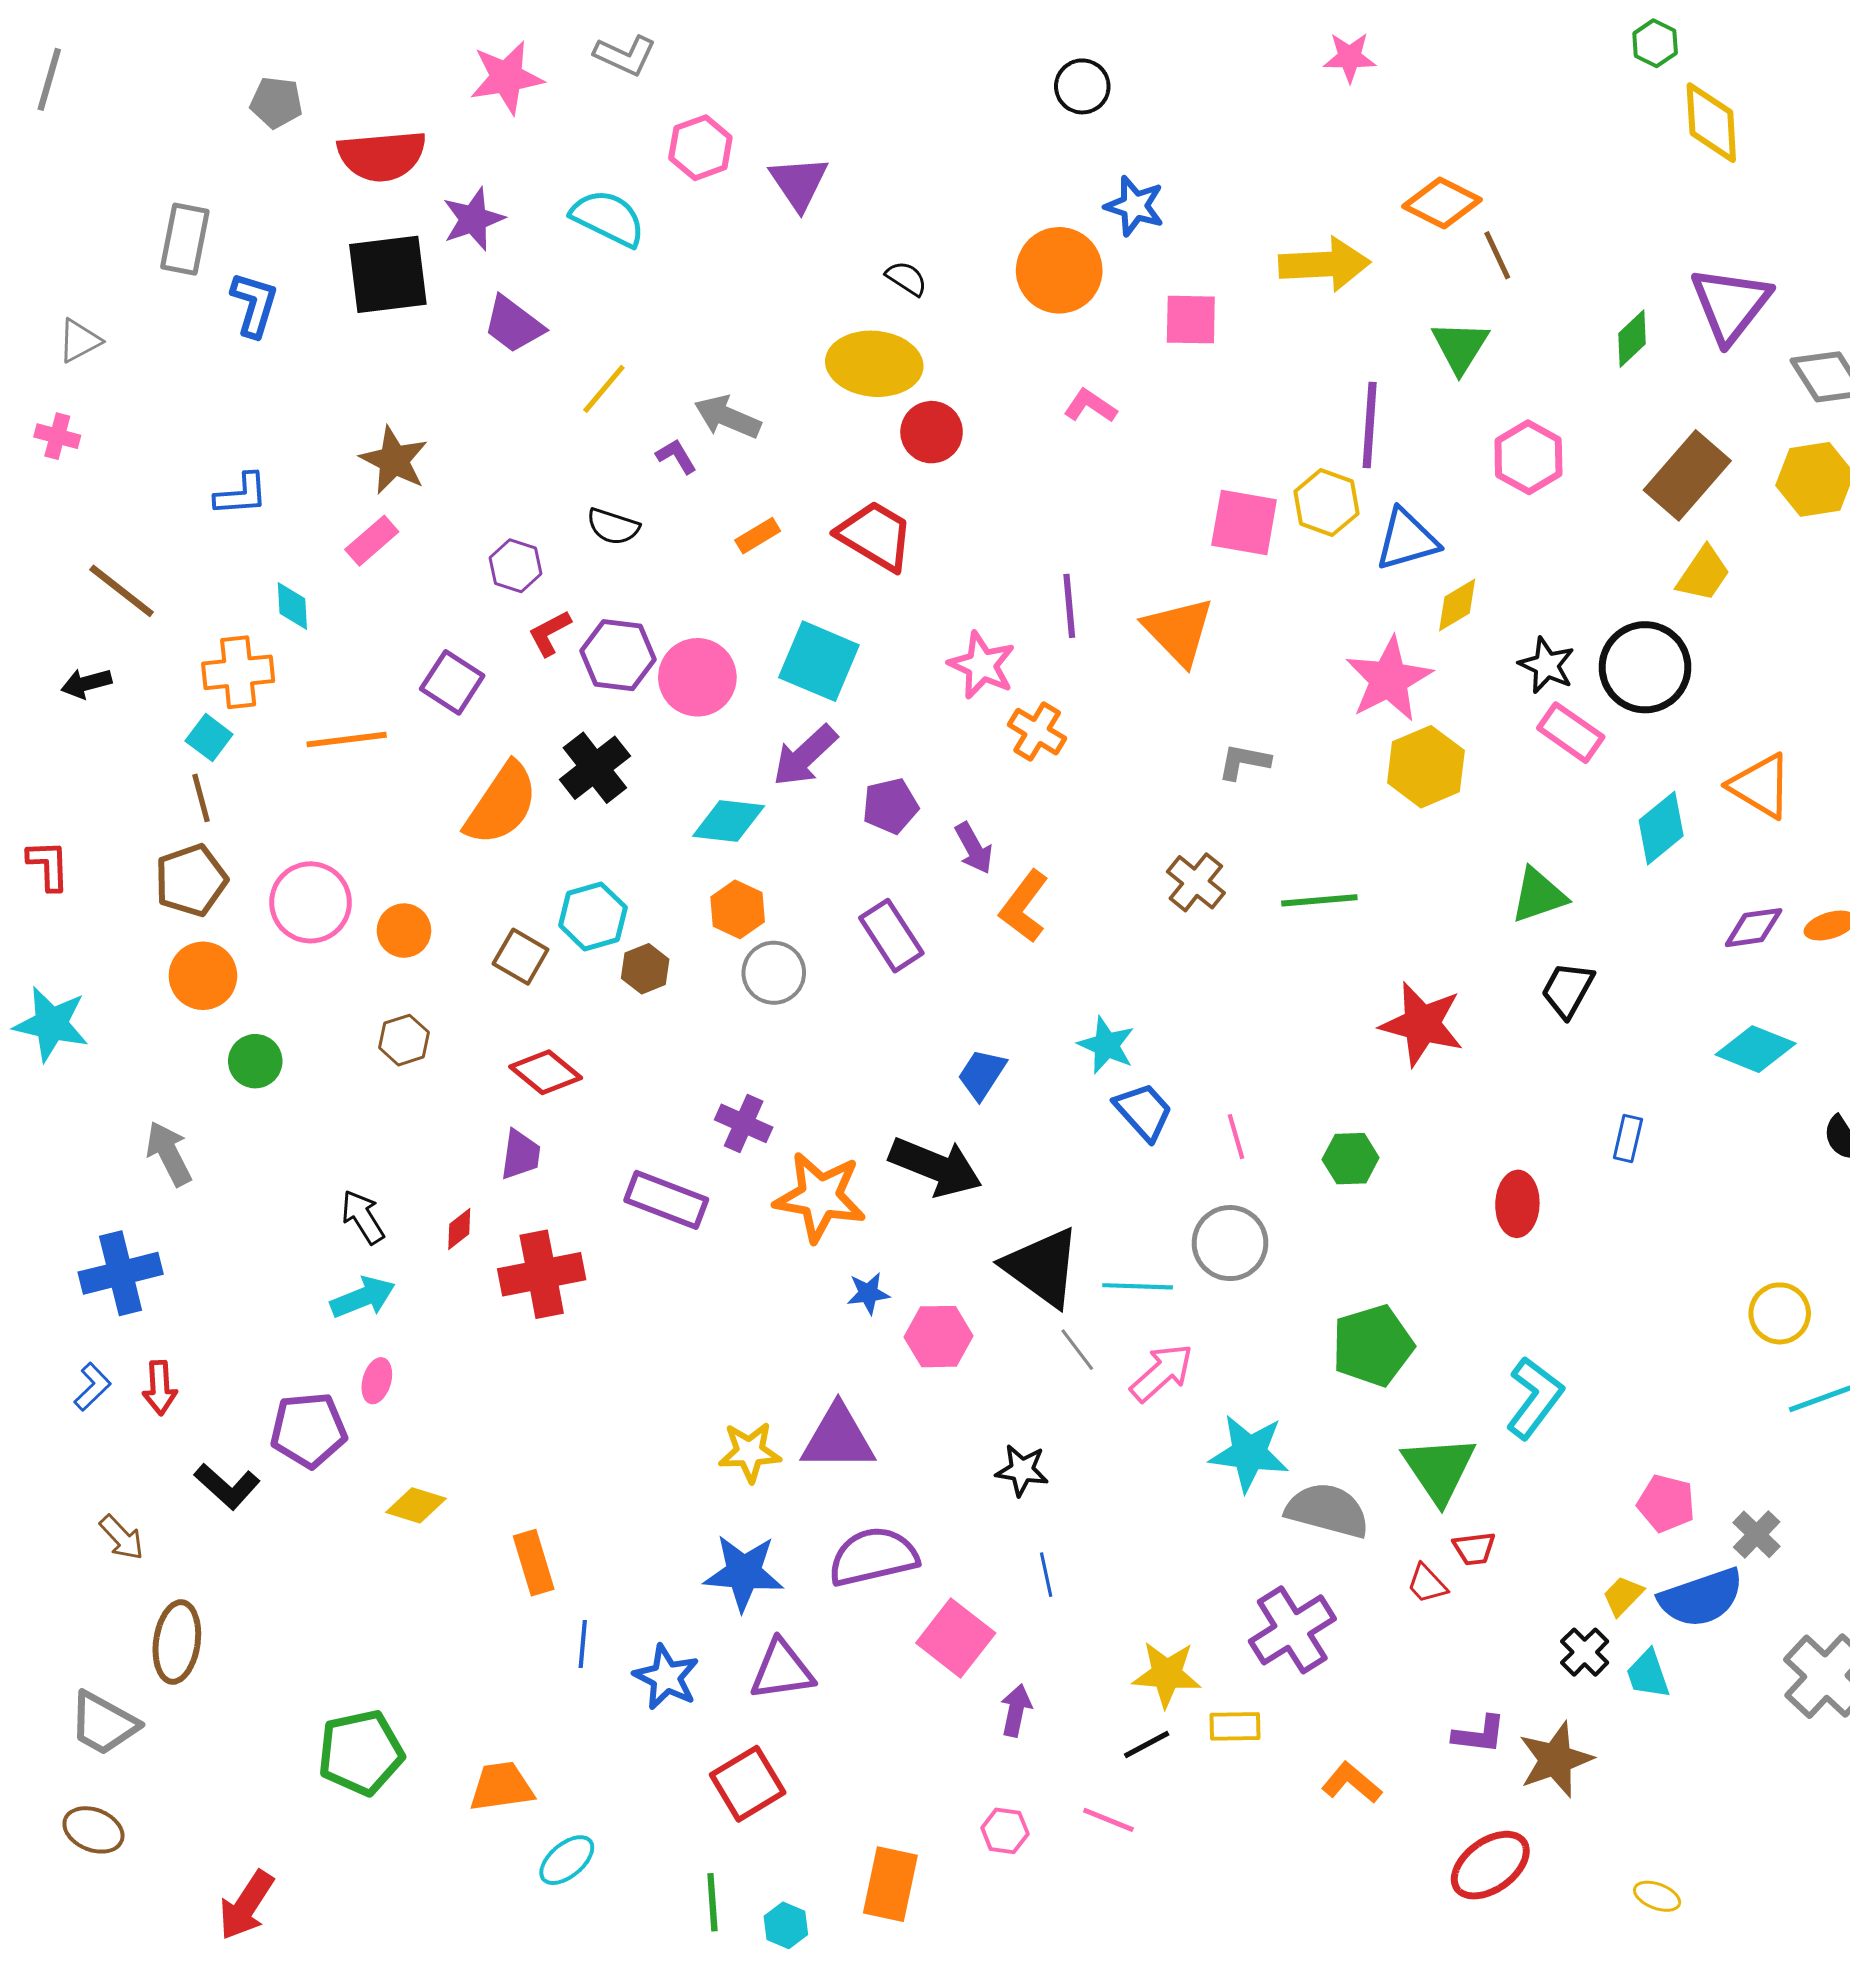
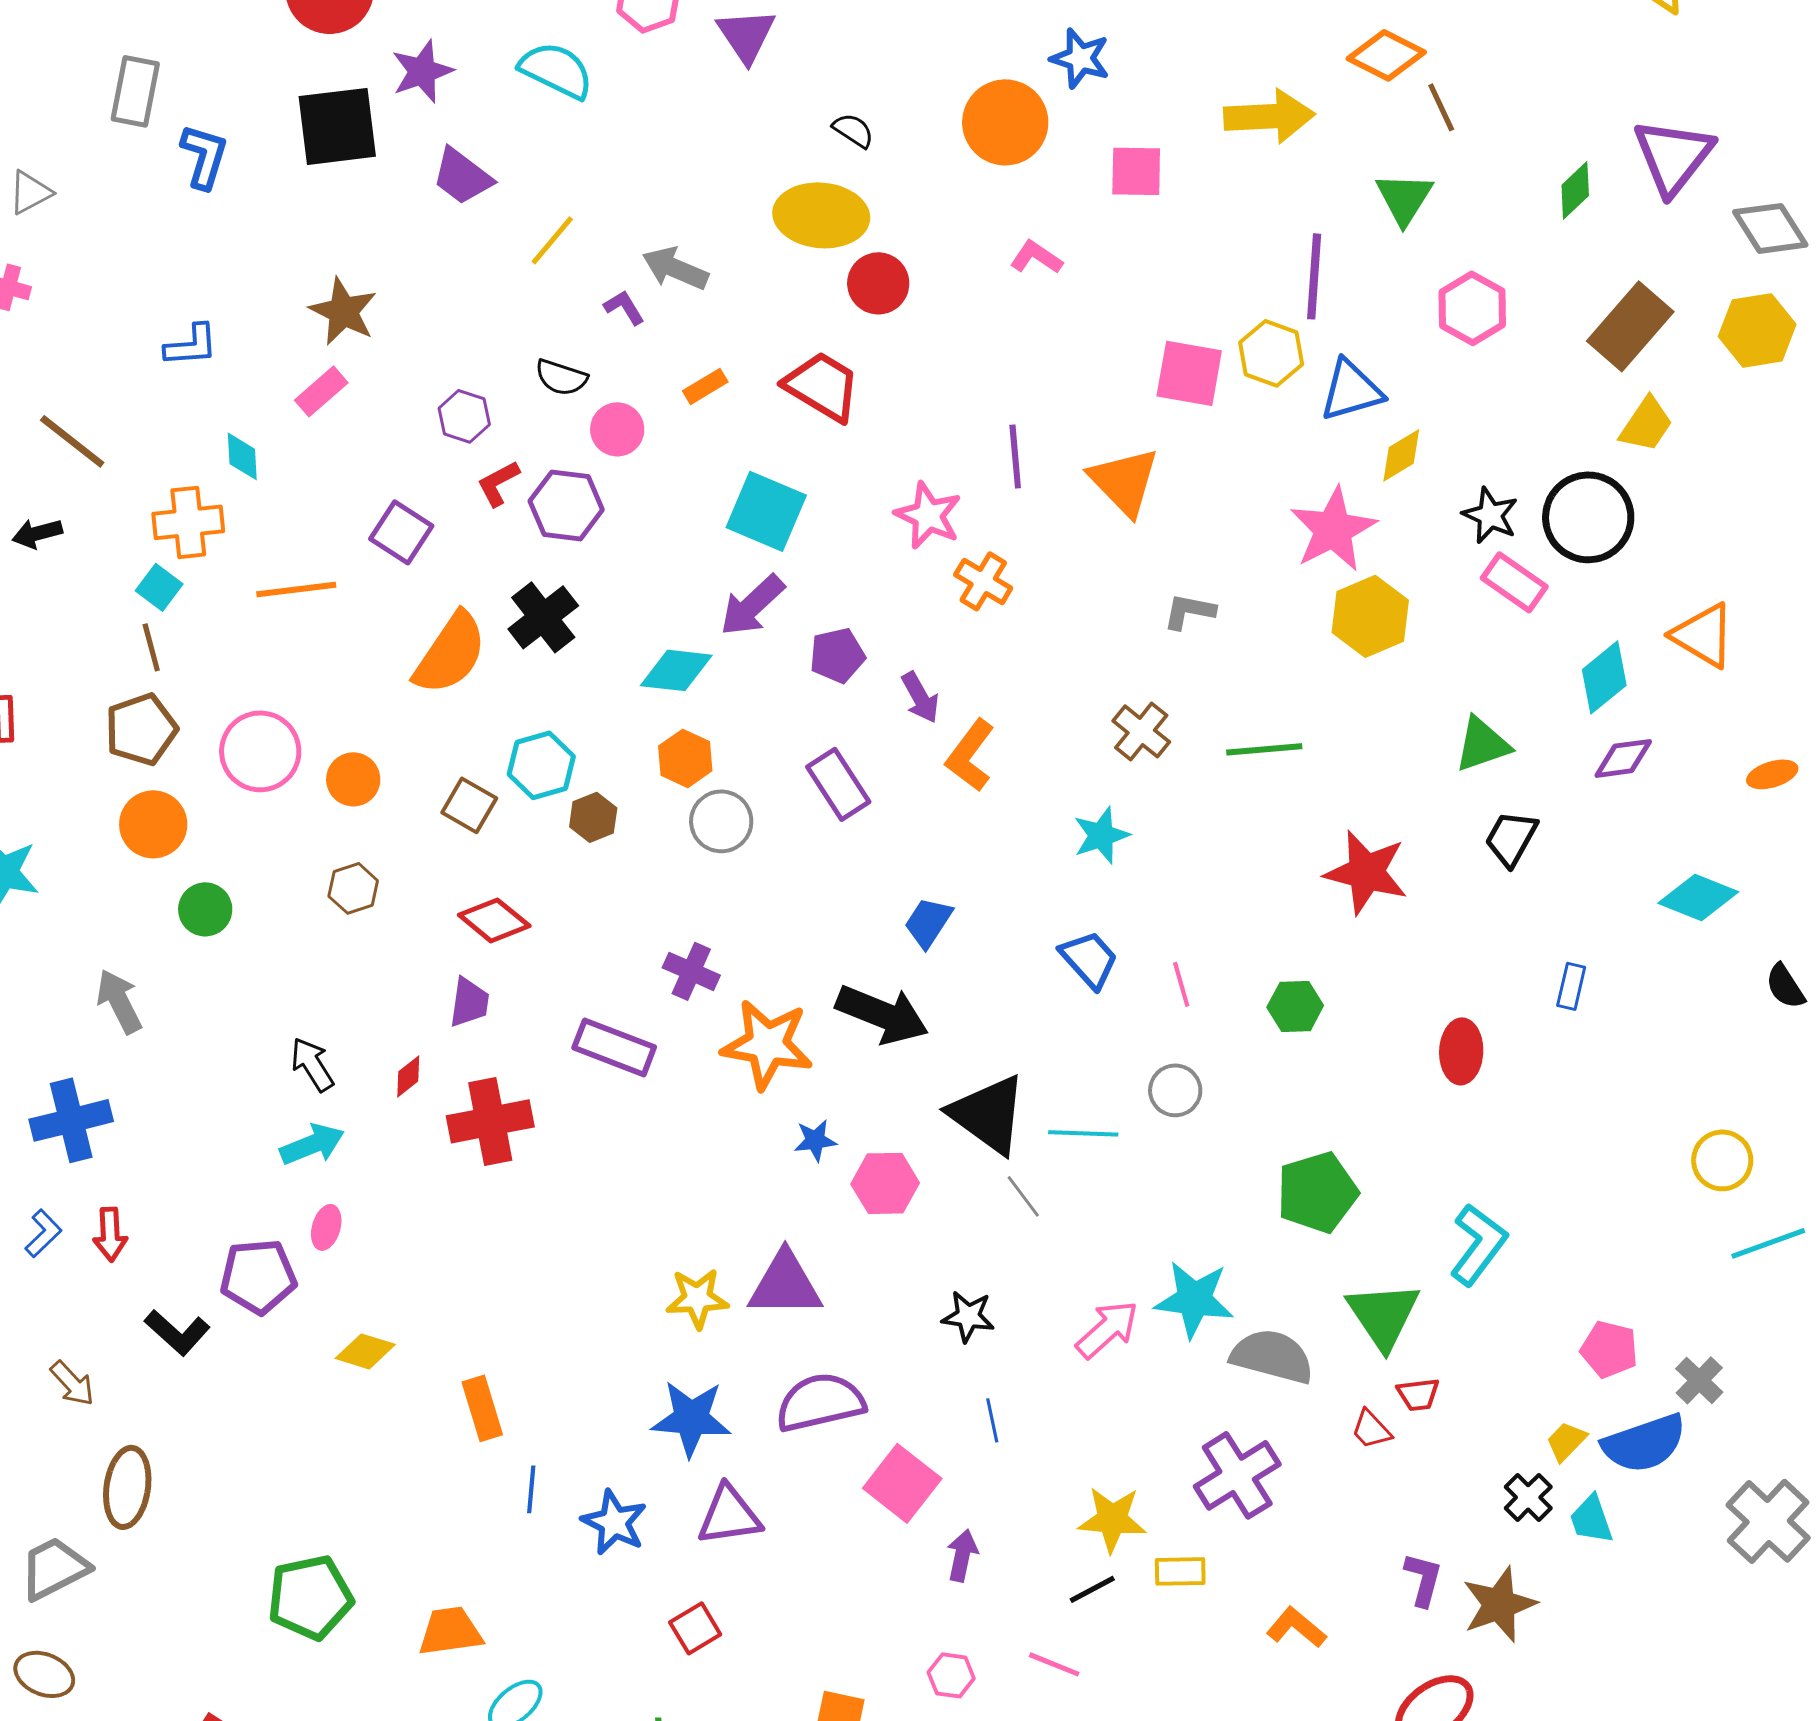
pink circle: (697, 677) -> (617, 429), moved, size x0.7
purple diamond: (1754, 928) -> (1623, 758), moved
cyan star: (1106, 1045) -> (1101, 835), moved, turned 30
gray circle: (1230, 1243) -> (1175, 1090), size x0.7
pink arrow: (1162, 1373) -> (1107, 1329), moved
gray trapezoid: (104, 1723) -> (54, 1568), turned 124
purple L-shape: (1479, 1734) -> (1423, 1579), turned -82
red square: (748, 1784) -> (695, 1628), size x0.7

